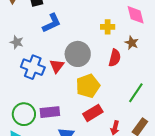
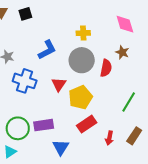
blue L-shape: (52, 23) -> (47, 50), moved
yellow cross: (108, 27) -> (83, 33), moved
gray circle: (78, 54) -> (82, 60), moved
red triangle: (57, 66) -> (59, 84), moved

